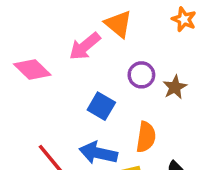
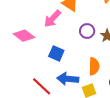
blue square: (101, 106) -> (56, 53), moved

